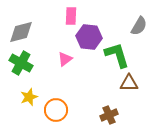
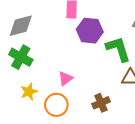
pink triangle: (65, 59) -> (65, 78), moved
brown cross: (109, 115) -> (101, 103), moved

